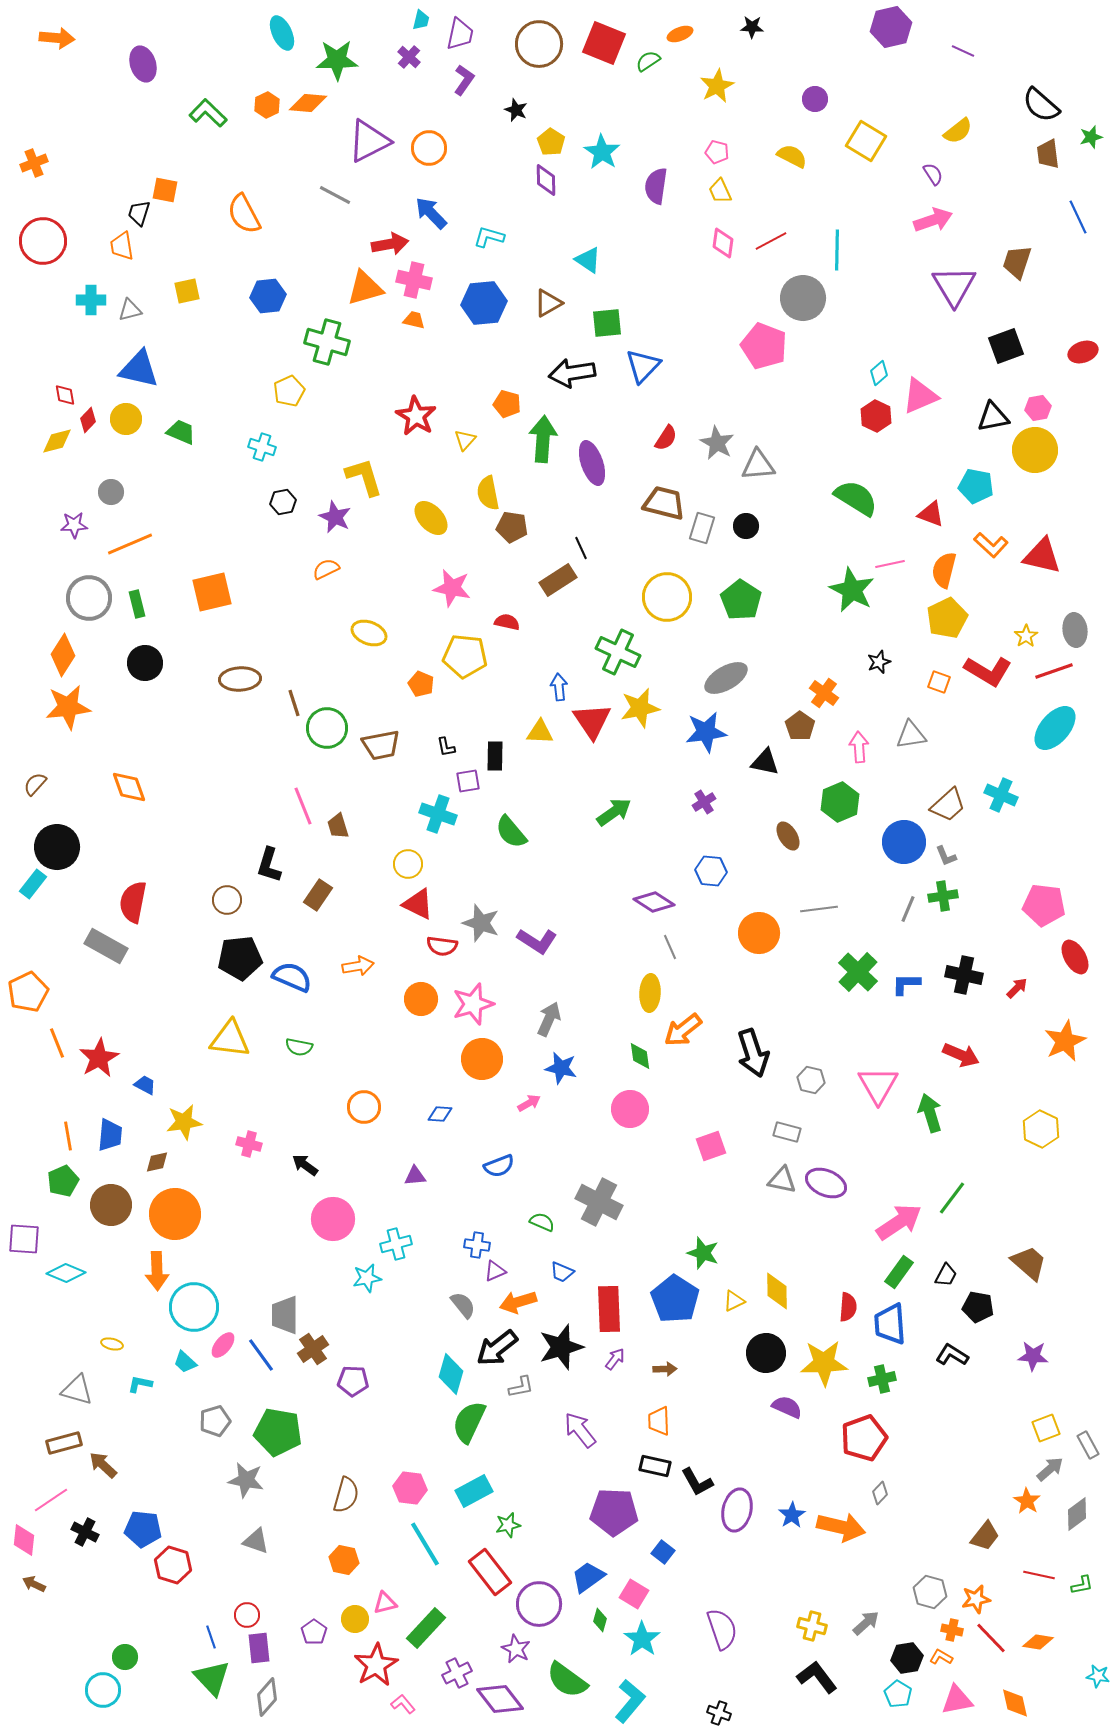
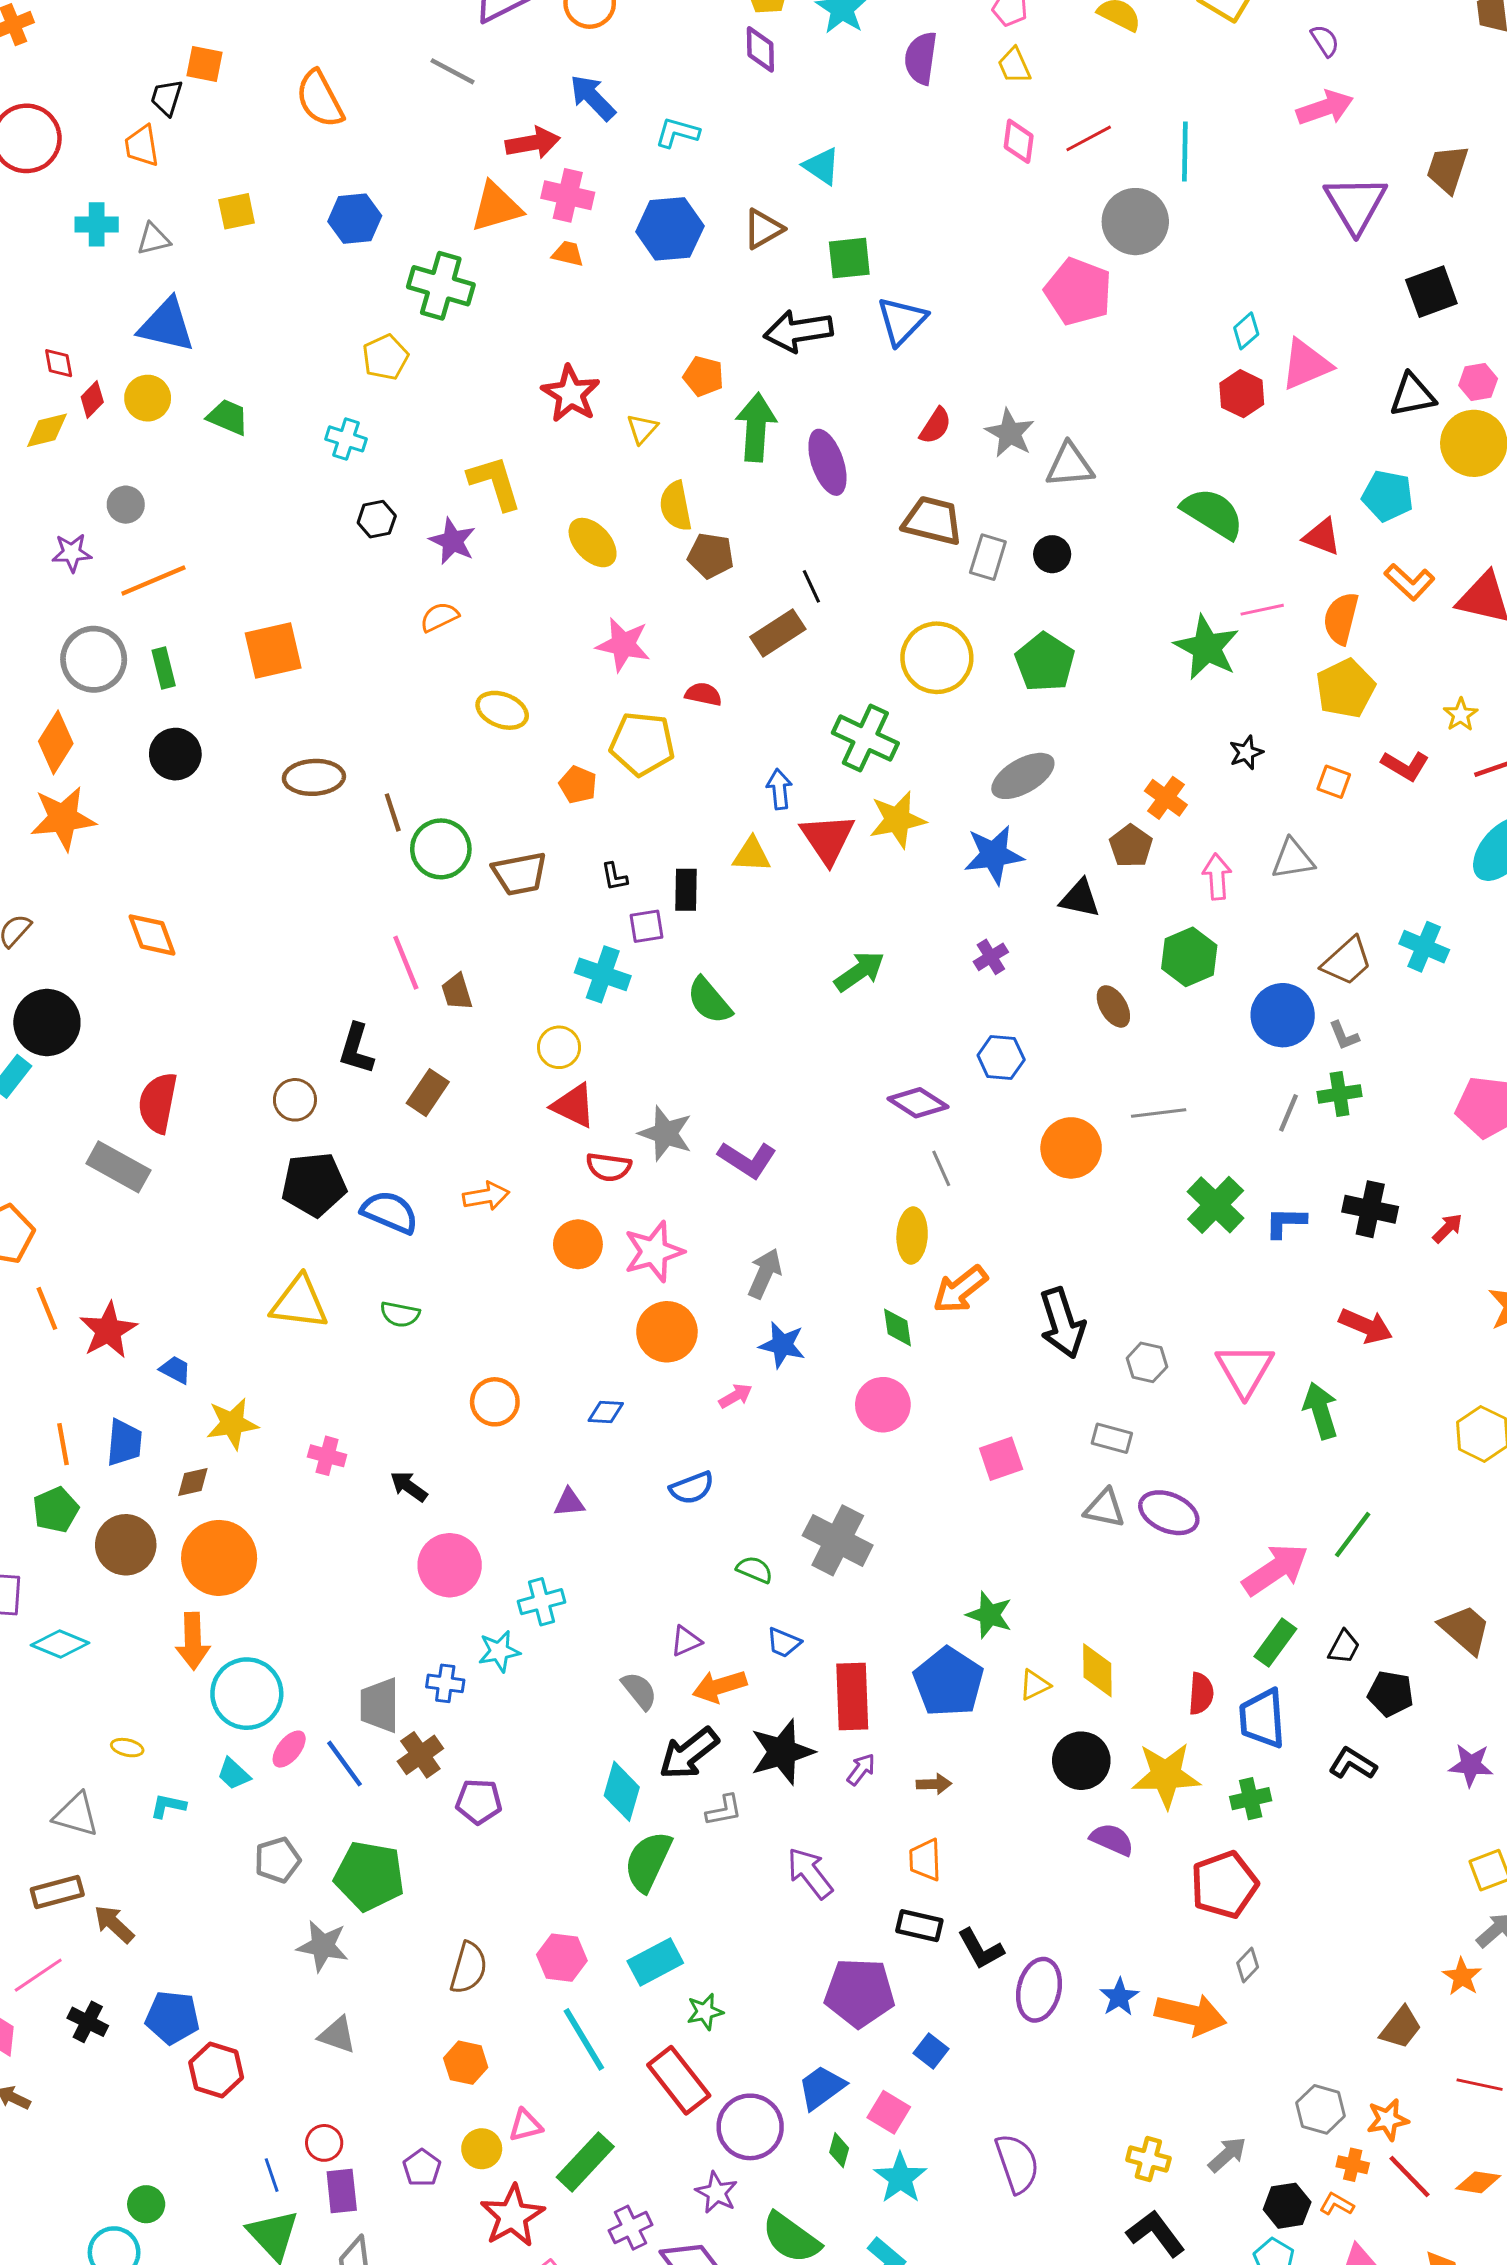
red L-shape: (988, 671) -> (1405, 766), size x0.7
blue cross: (477, 1245) -> (445, 1683), moved

